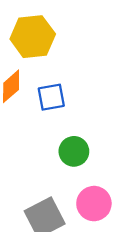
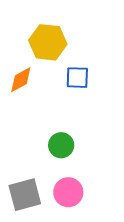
blue square: (51, 97) -> (77, 78), moved

